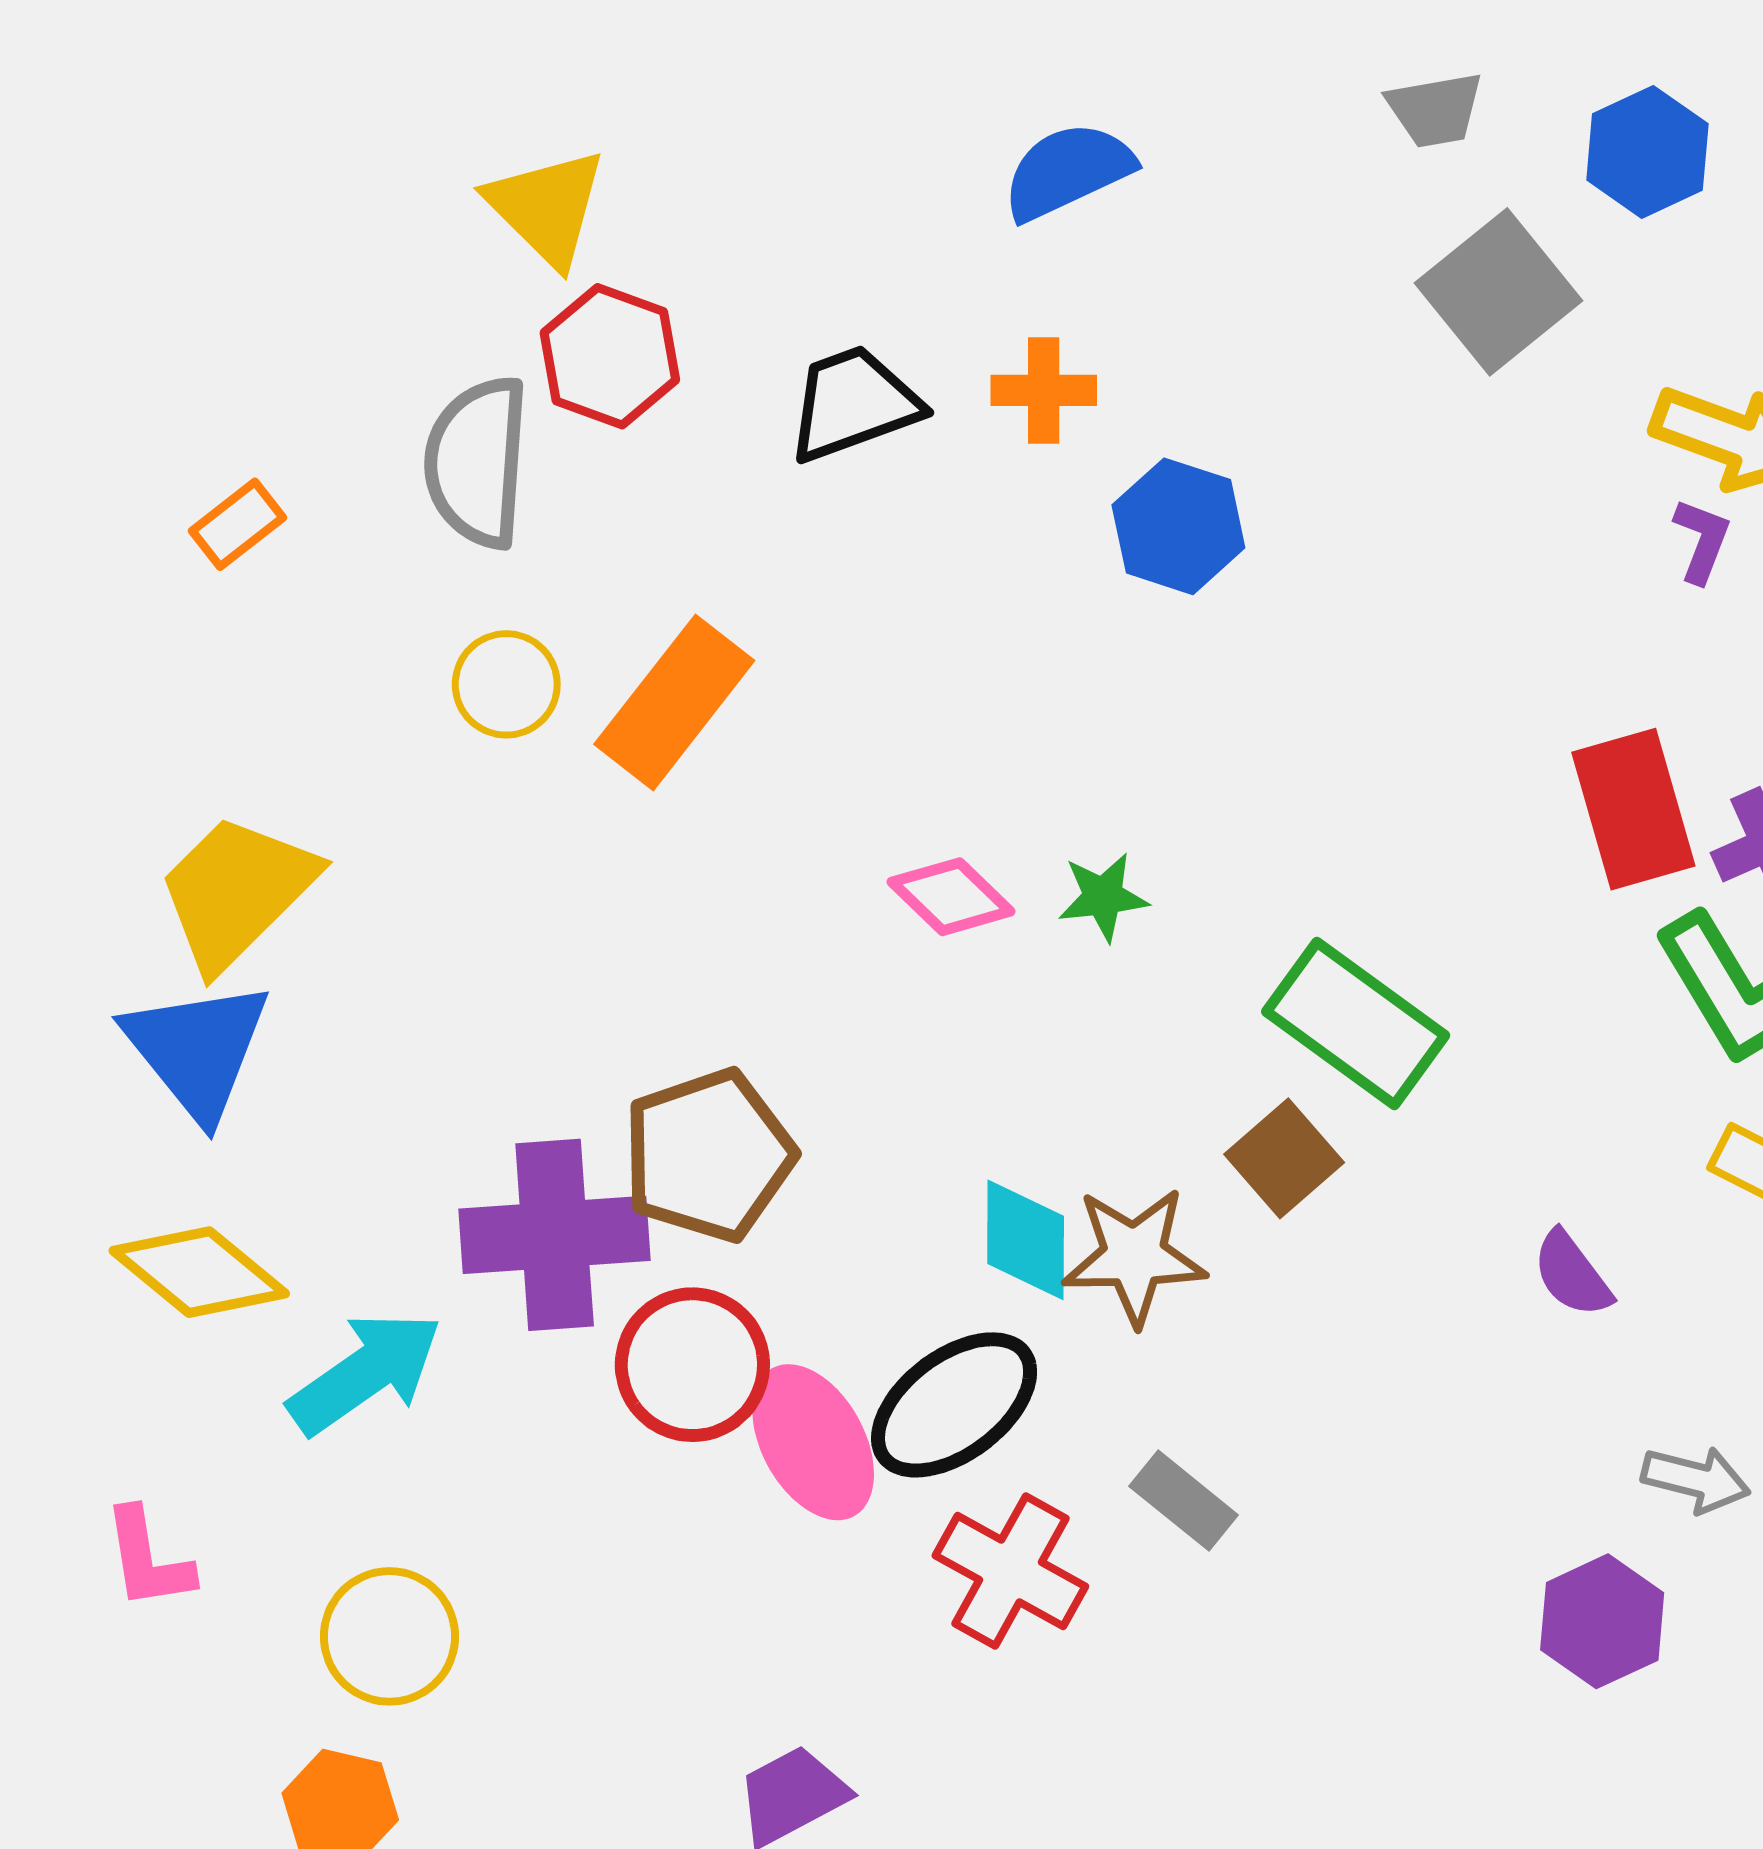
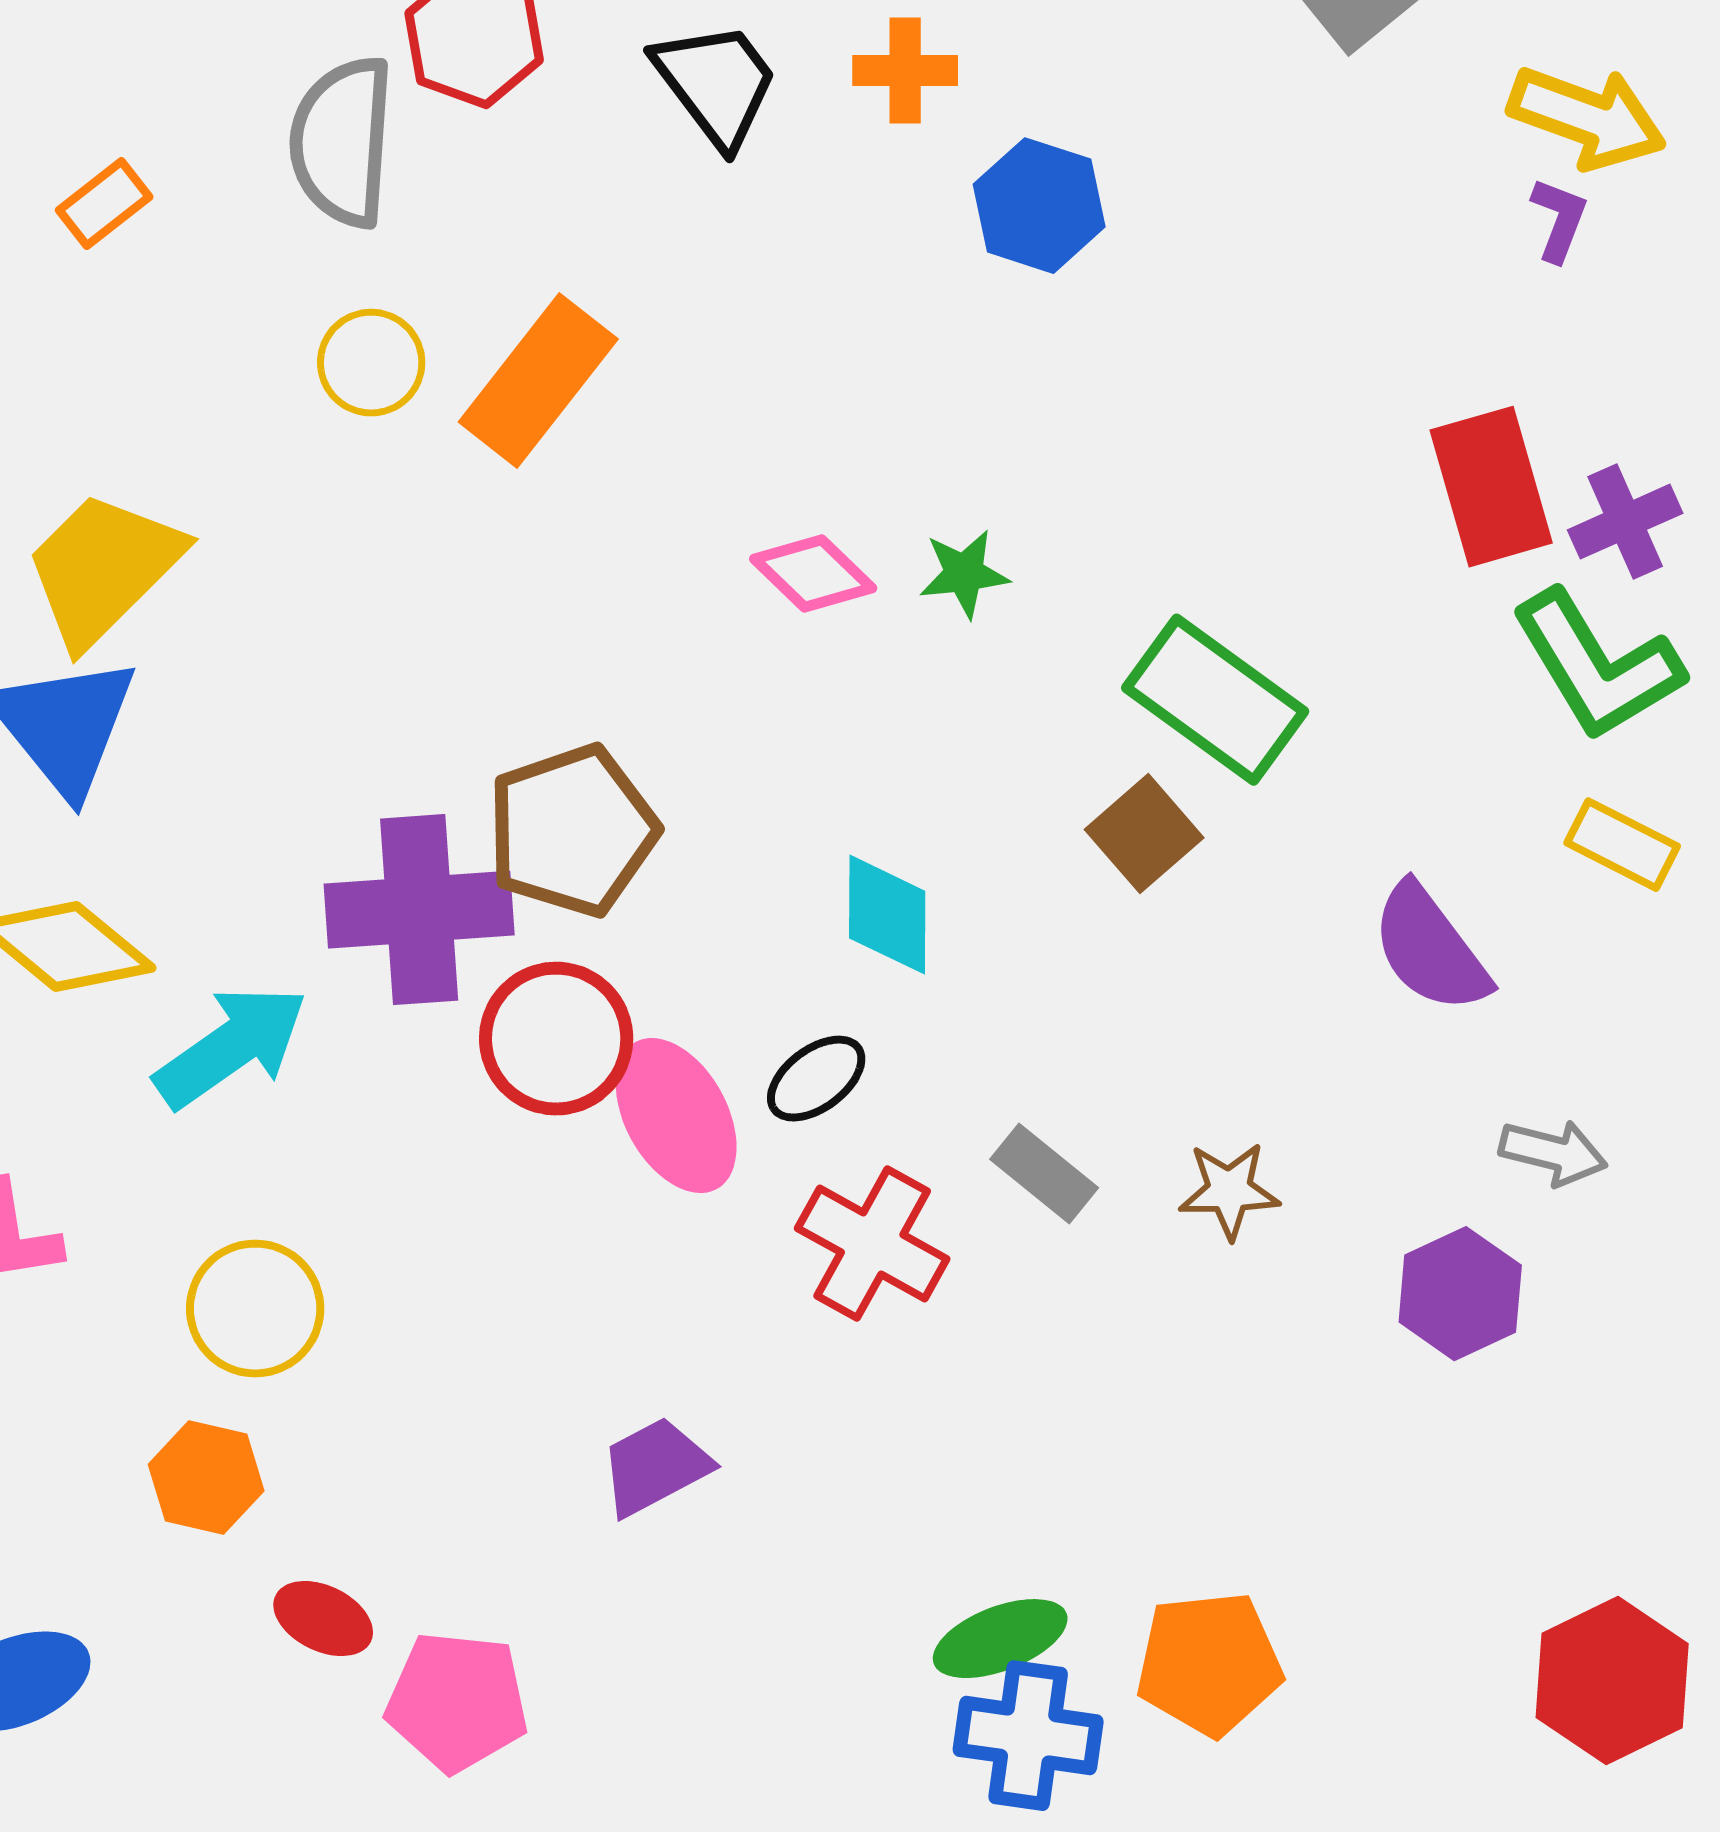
black trapezoid: (853, 404) -> (716, 84), turned 73
brown star: (1134, 1256) -> (1229, 1191), moved, size x0.7
purple semicircle: (1572, 1274) -> (1430, 949), size x1.5
black ellipse: (954, 1405) -> (816, 1079), size x0.6

